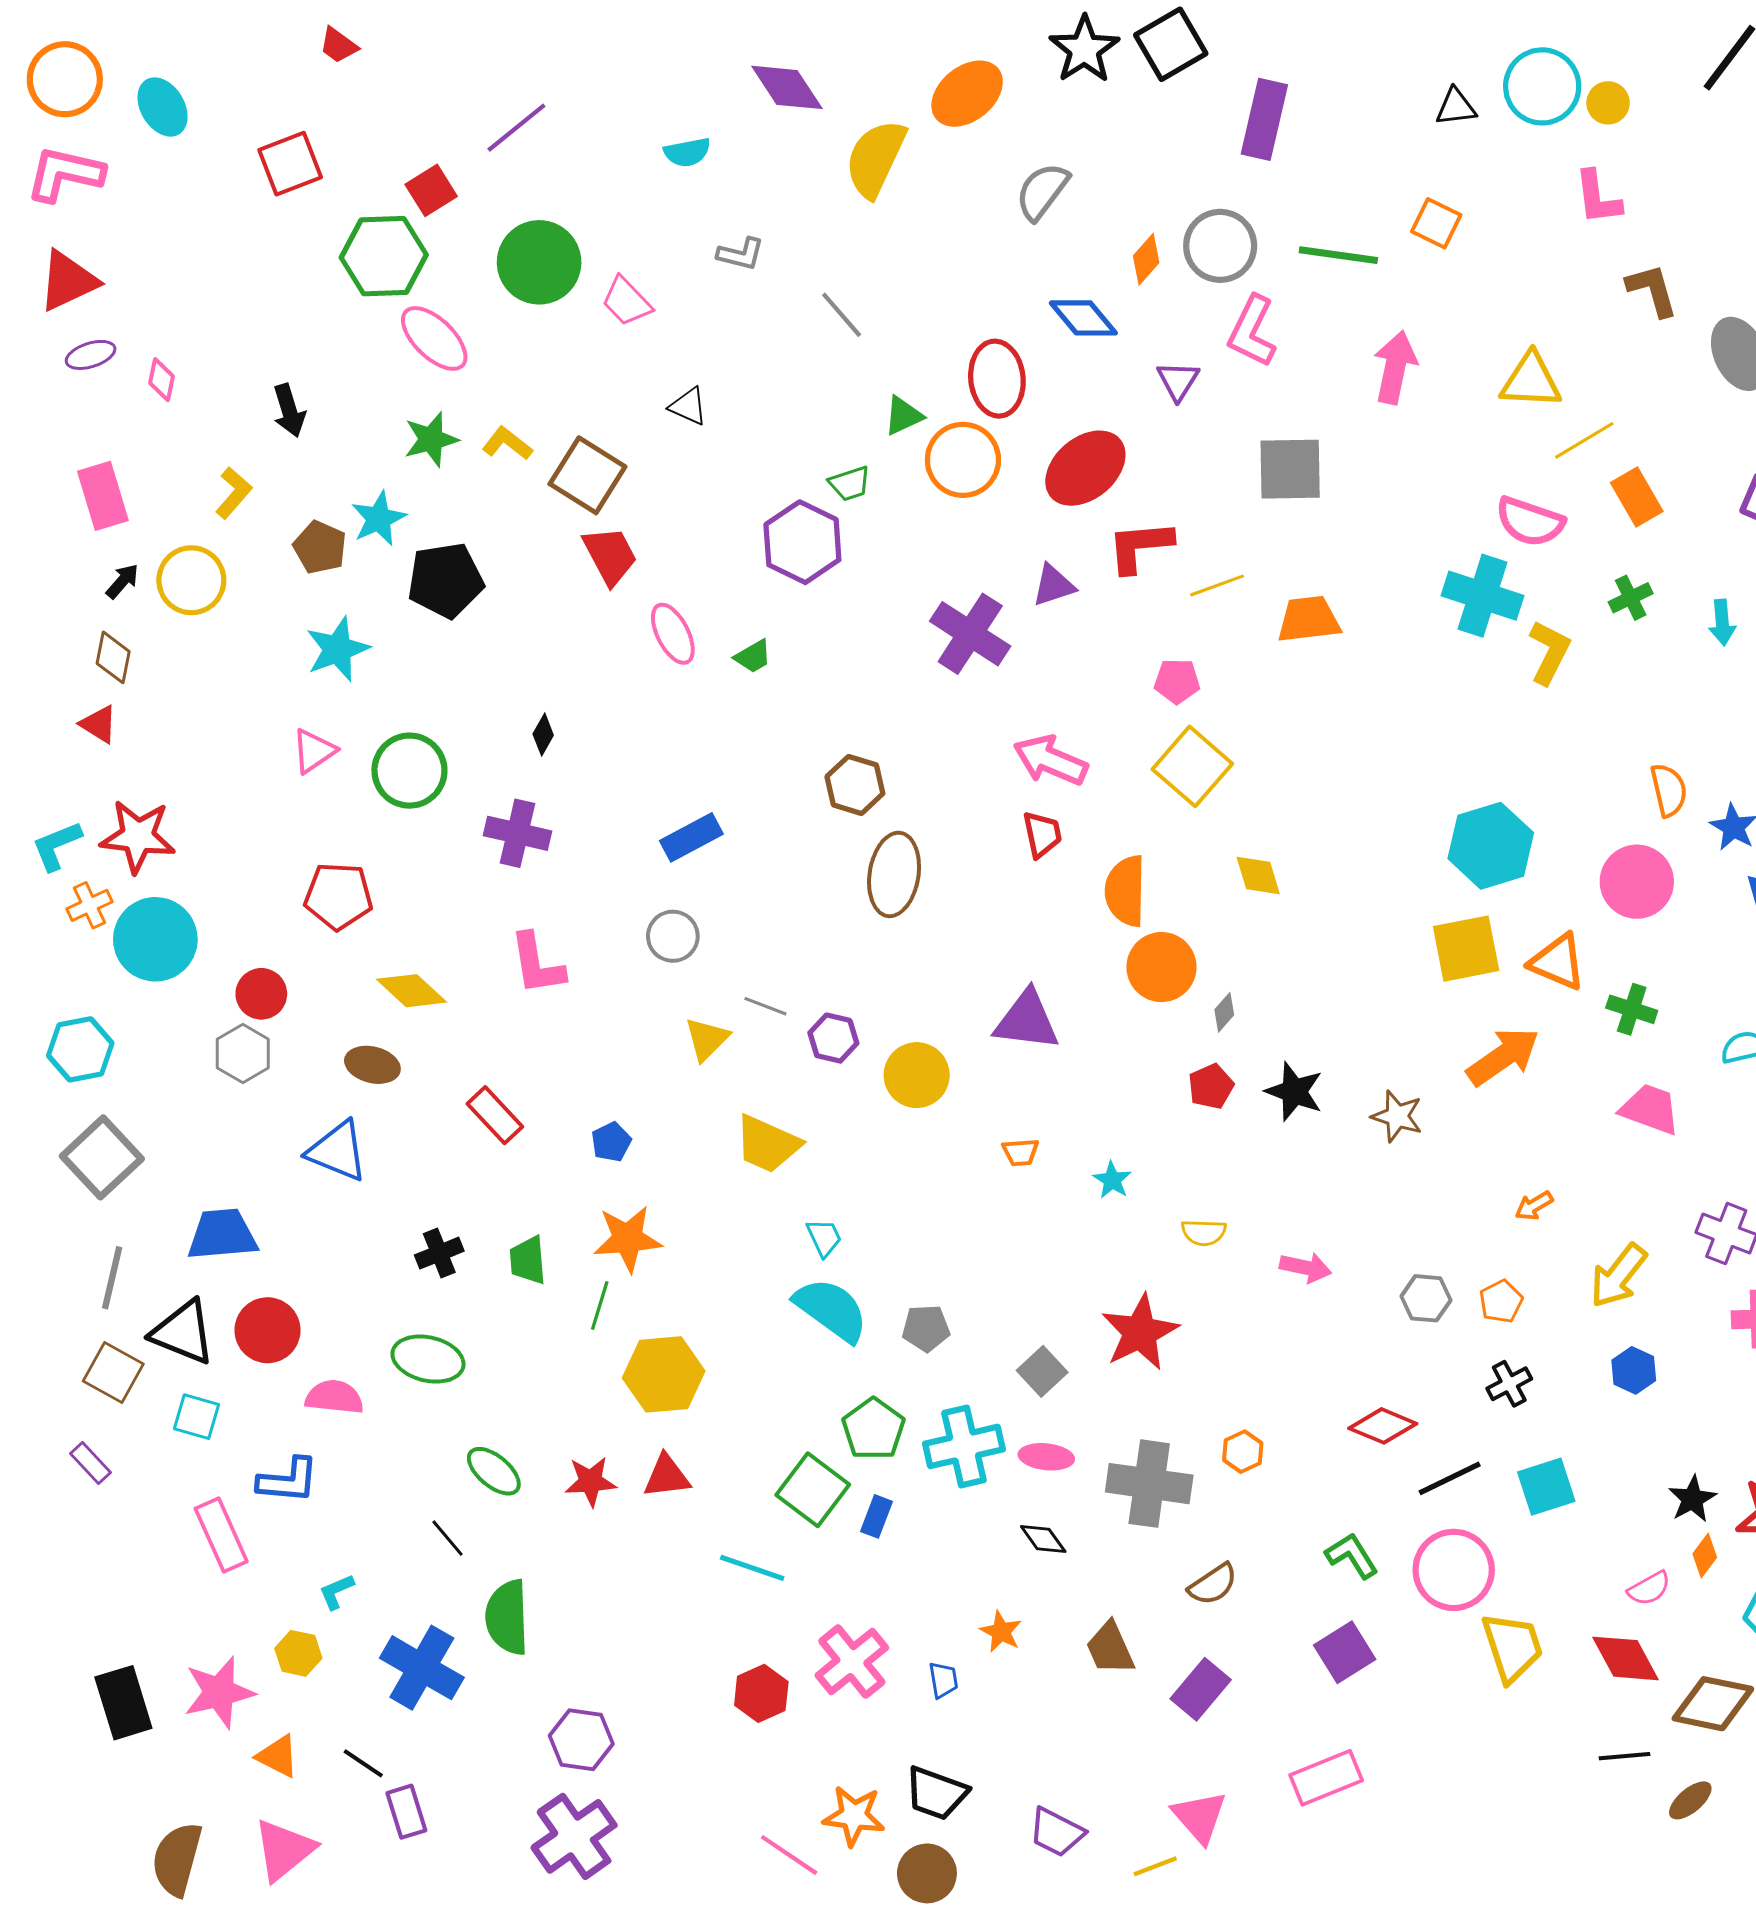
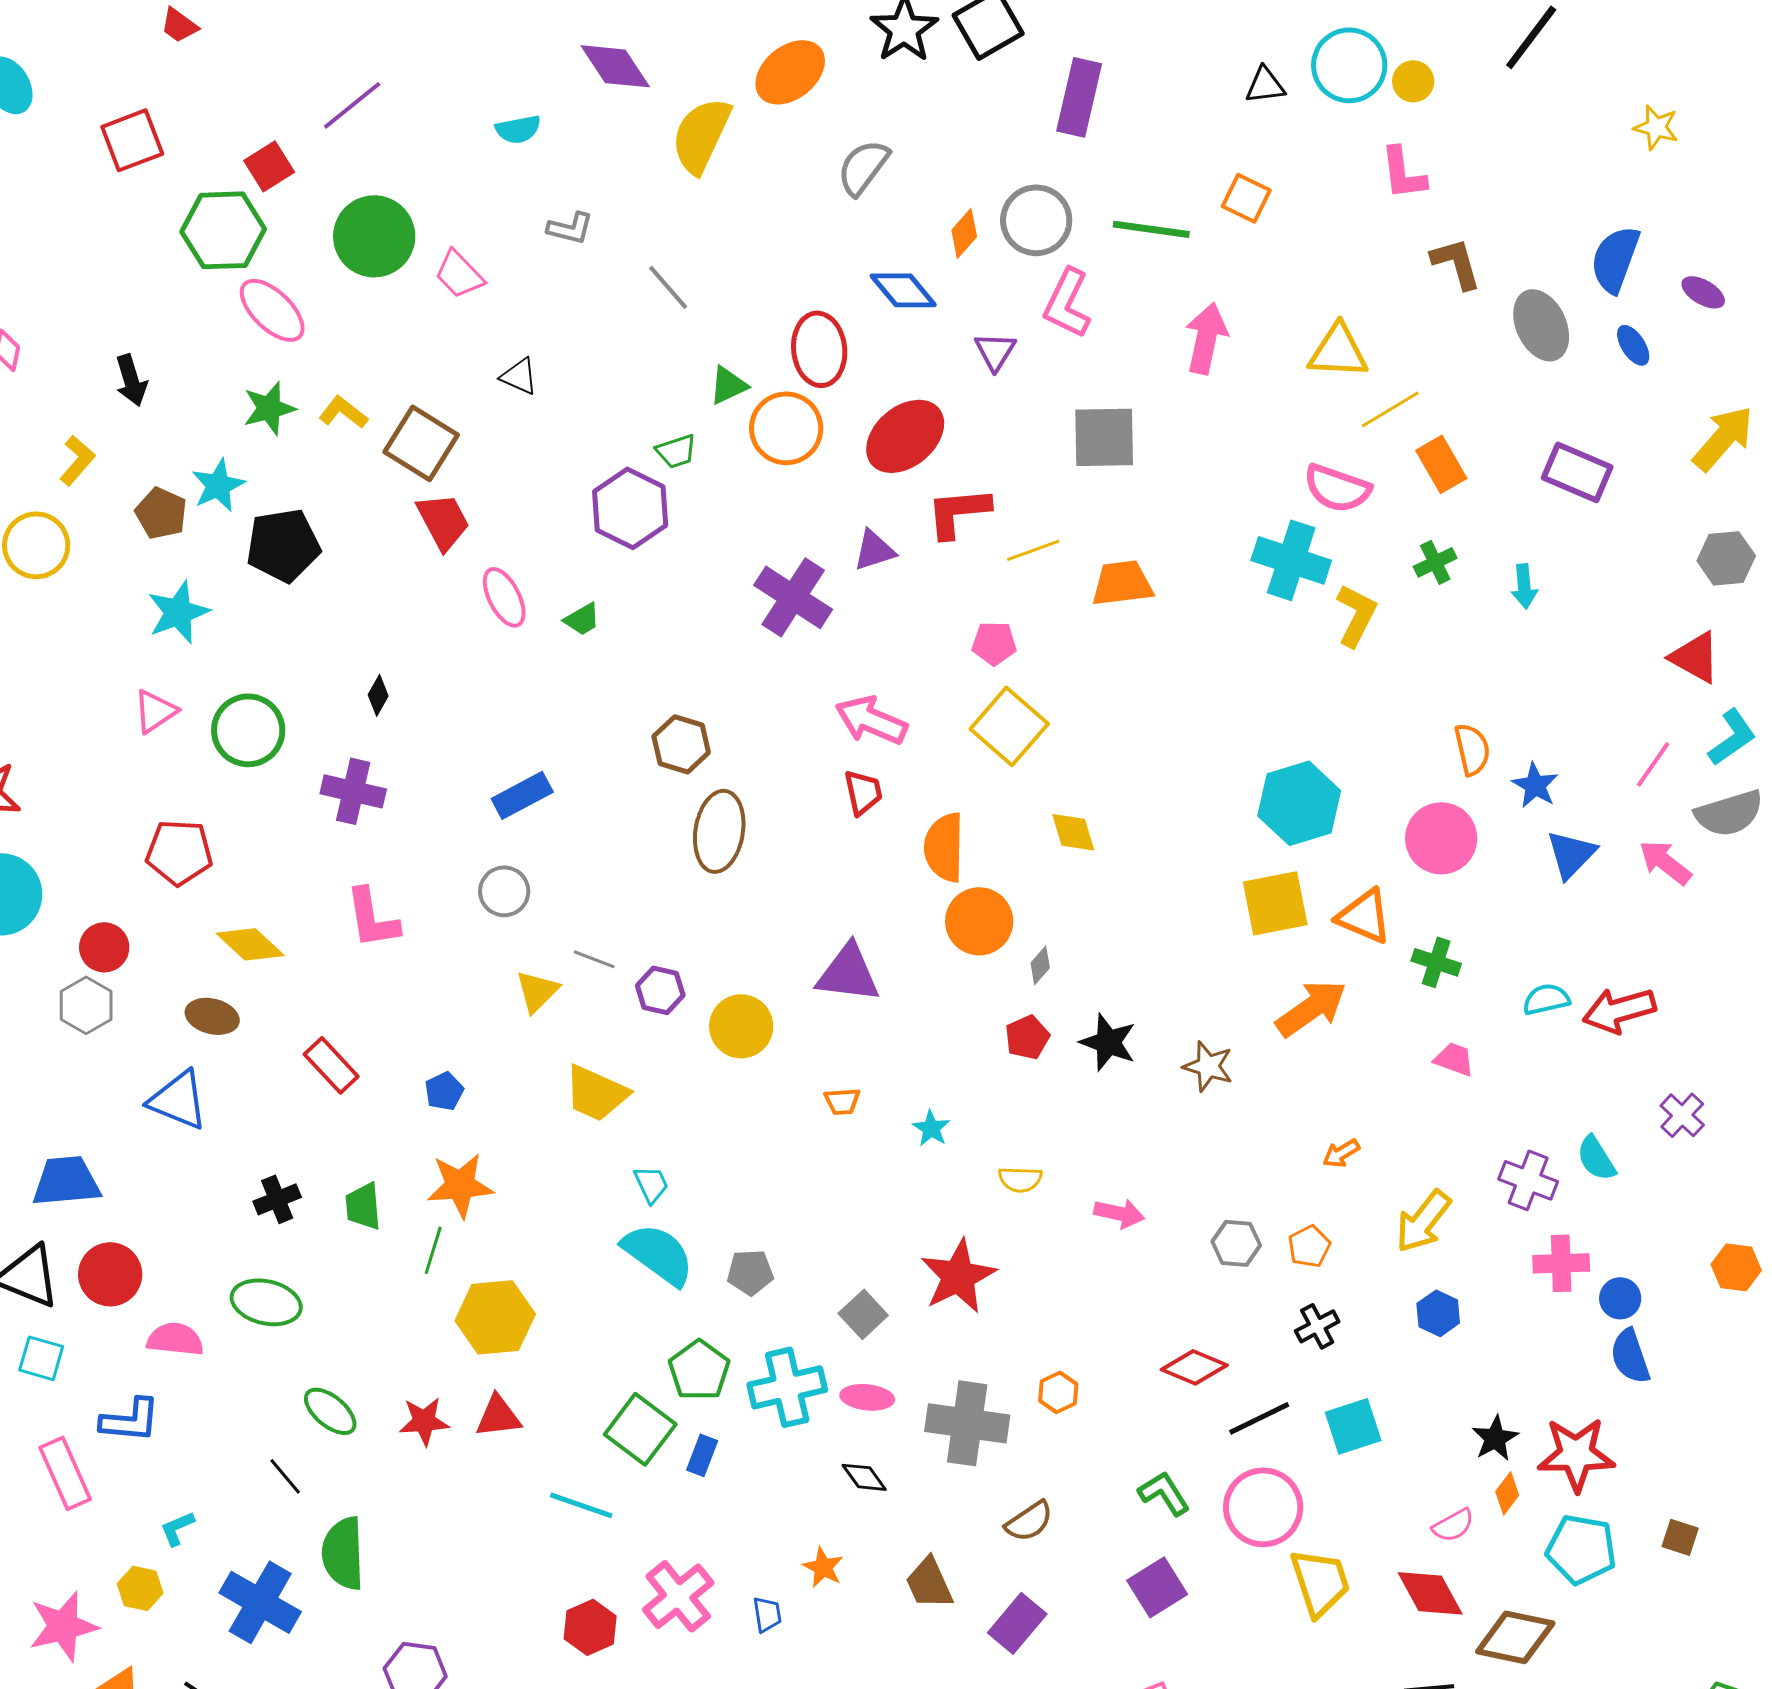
pink trapezoid: (1650, 1109) -> (1454, 1059), size x0.7

